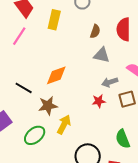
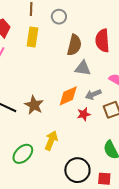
brown semicircle: (95, 31) -> (74, 45), size x1.5
orange diamond: (56, 75) -> (68, 96), moved
brown star: (48, 106) -> (34, 105), moved, turned -30

